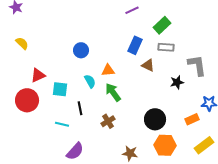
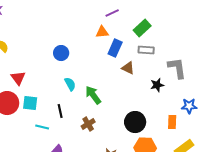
orange triangle: (108, 70) -> (102, 32), moved
red triangle: (38, 75) -> (18, 78), turned -42
cyan square: (60, 89) -> (30, 103), moved
orange rectangle: (192, 119) -> (172, 122), turned -64

